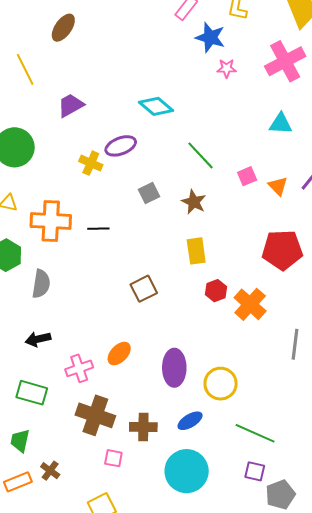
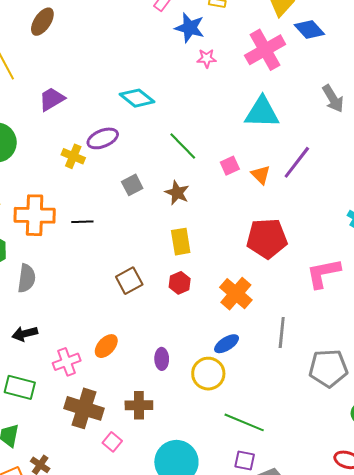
cyan triangle: (281, 124) -> (262, 112), size x1.5
red hexagon: (216, 291) -> (180, 283), moved
purple ellipse: (174, 368) -> (162, 359), size x0.6
blue ellipse: (190, 421) -> (227, 344), moved
brown cross: (143, 427) -> (139, 405), moved
pink square: (113, 458) -> (112, 442), moved, turned 30

